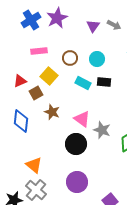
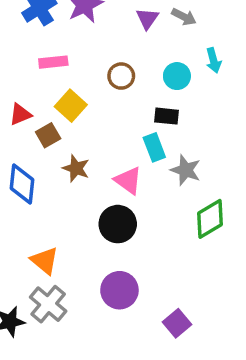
brown circle: (70, 58) -> (121, 76), moved
cyan circle: (97, 59) -> (177, 76), moved
cyan rectangle: (83, 83) -> (154, 147), moved, turned 42
gray star: (102, 130) -> (186, 170), moved

